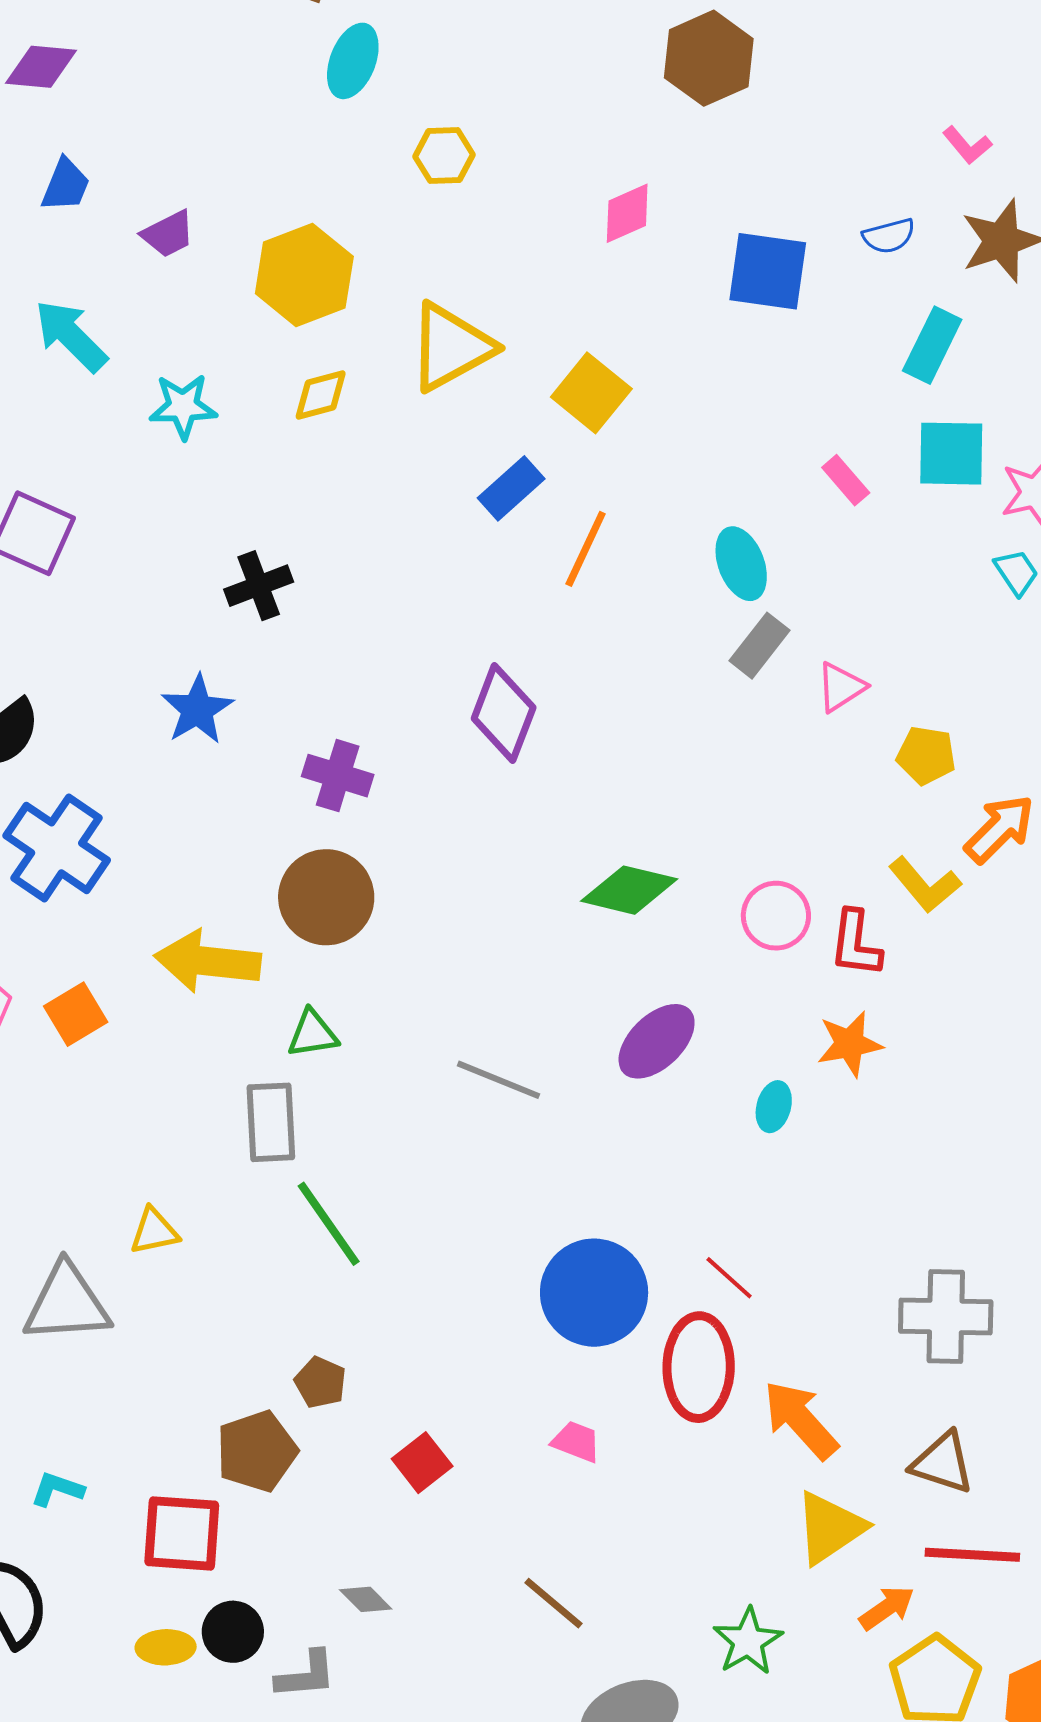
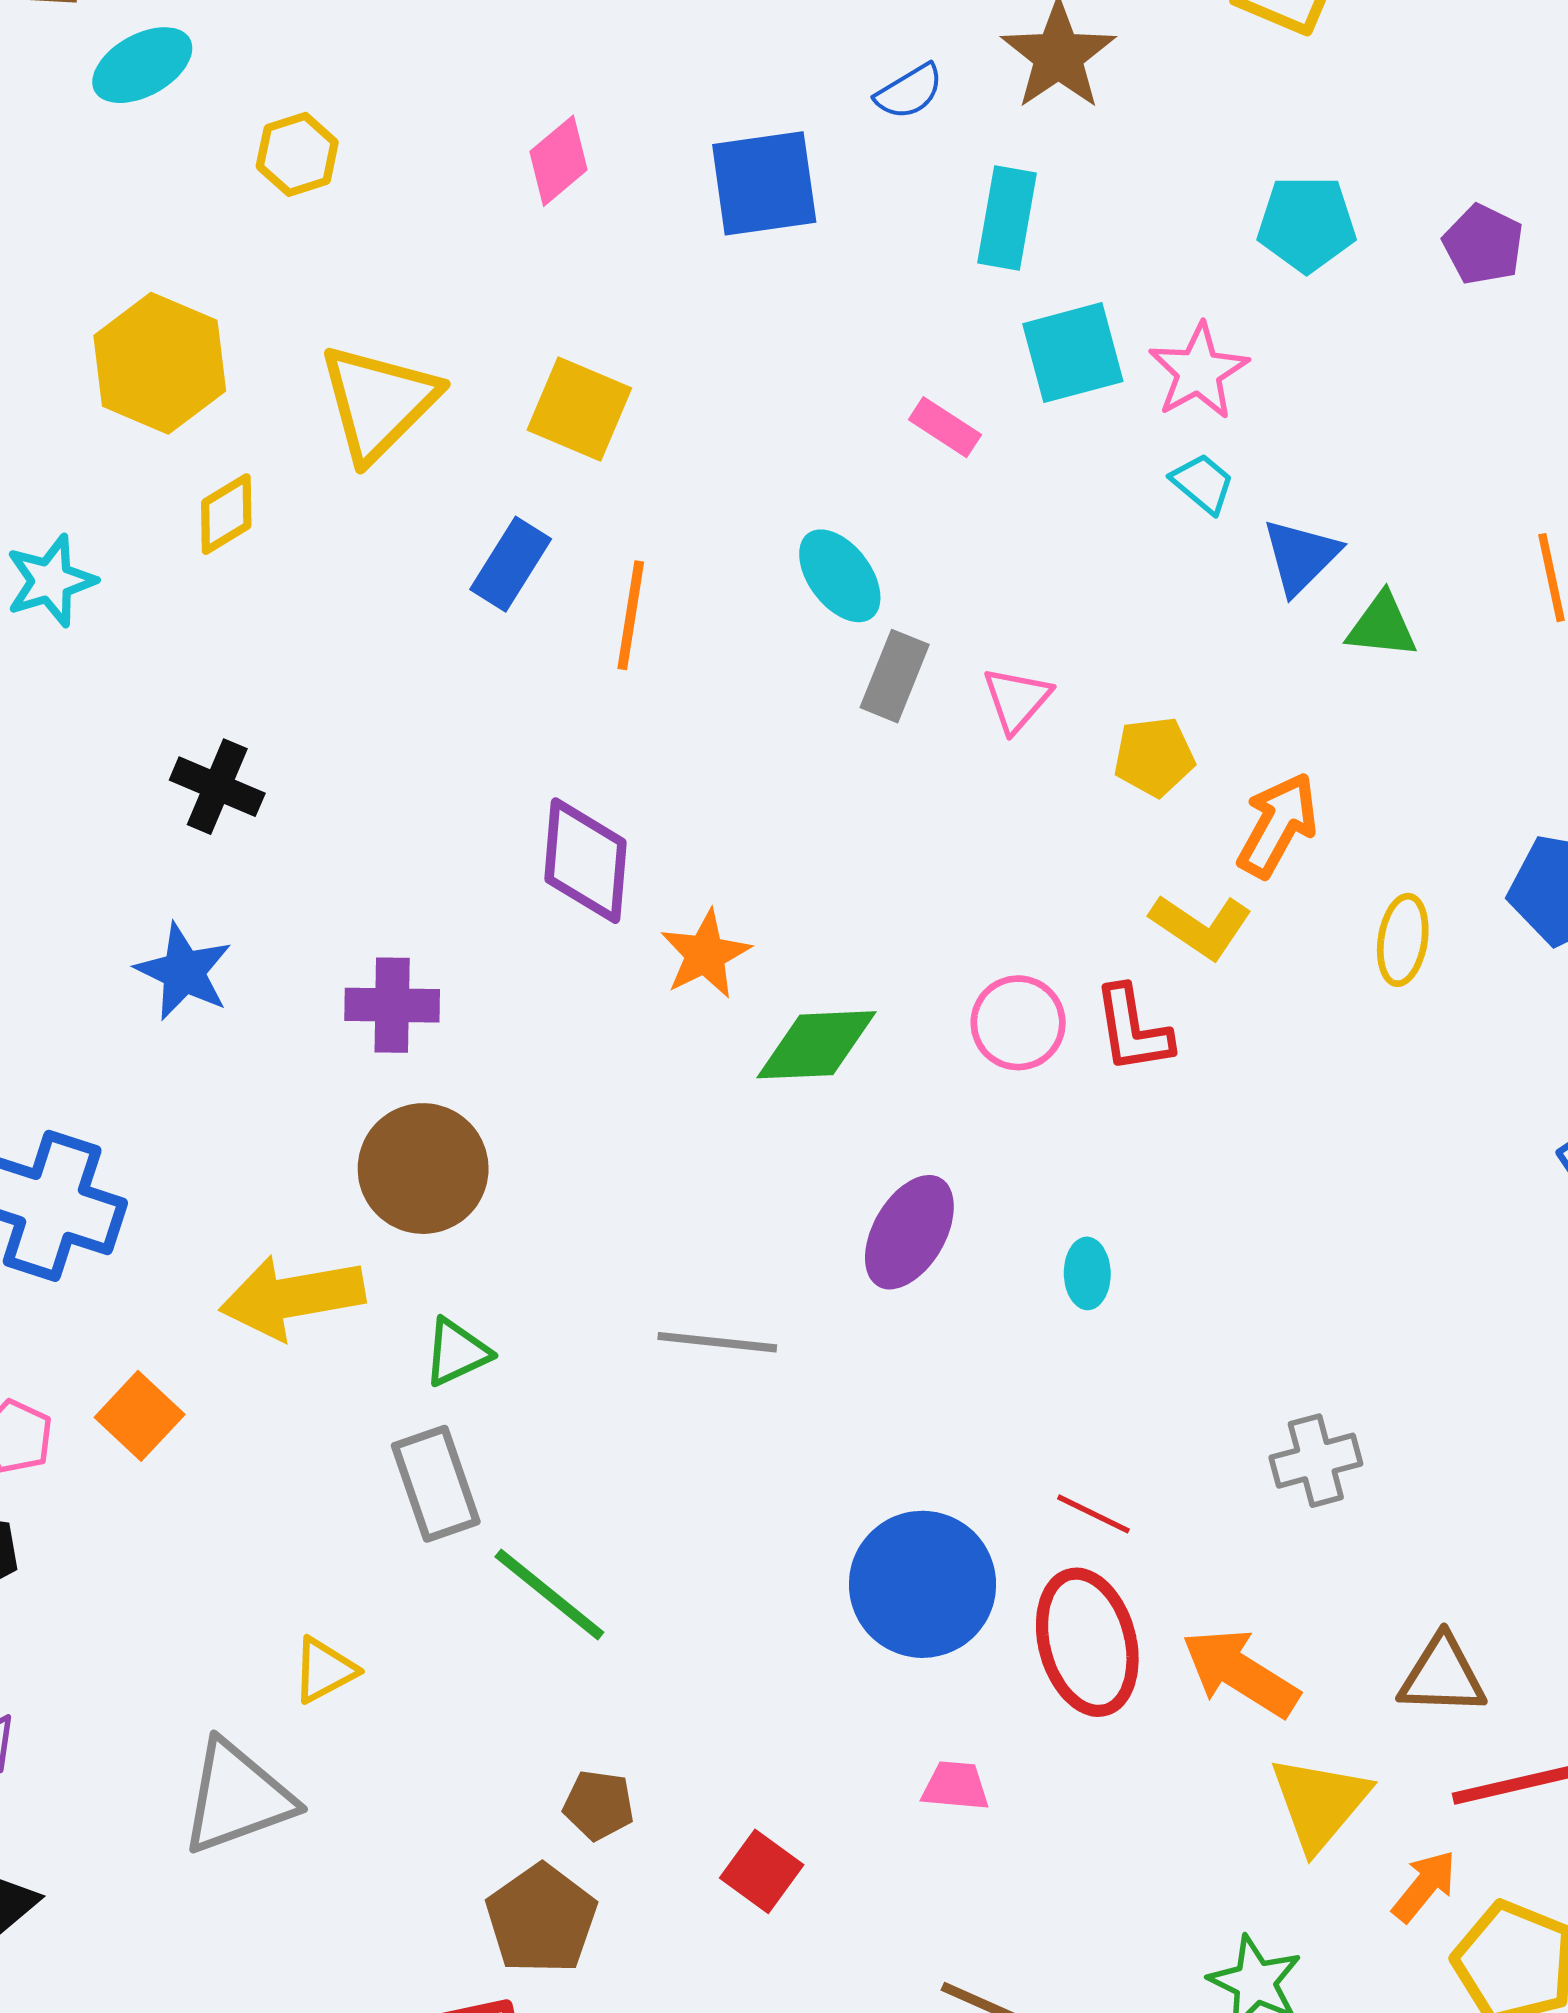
cyan ellipse: (353, 61) -> (142, 65), turned 56
black cross: (259, 586) -> (217, 787), turned -30
orange star: (850, 1044) -> (705, 954), moved
gray cross: (946, 1317) -> (1316, 1461), moved, size x0.7

